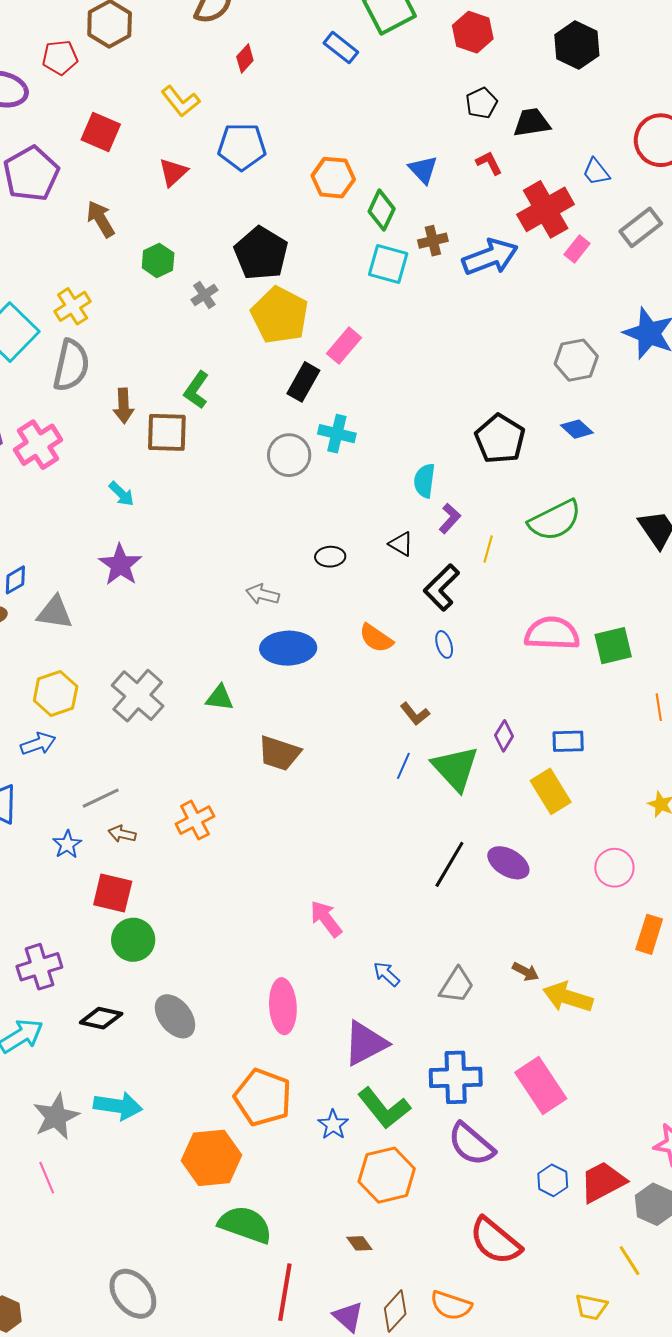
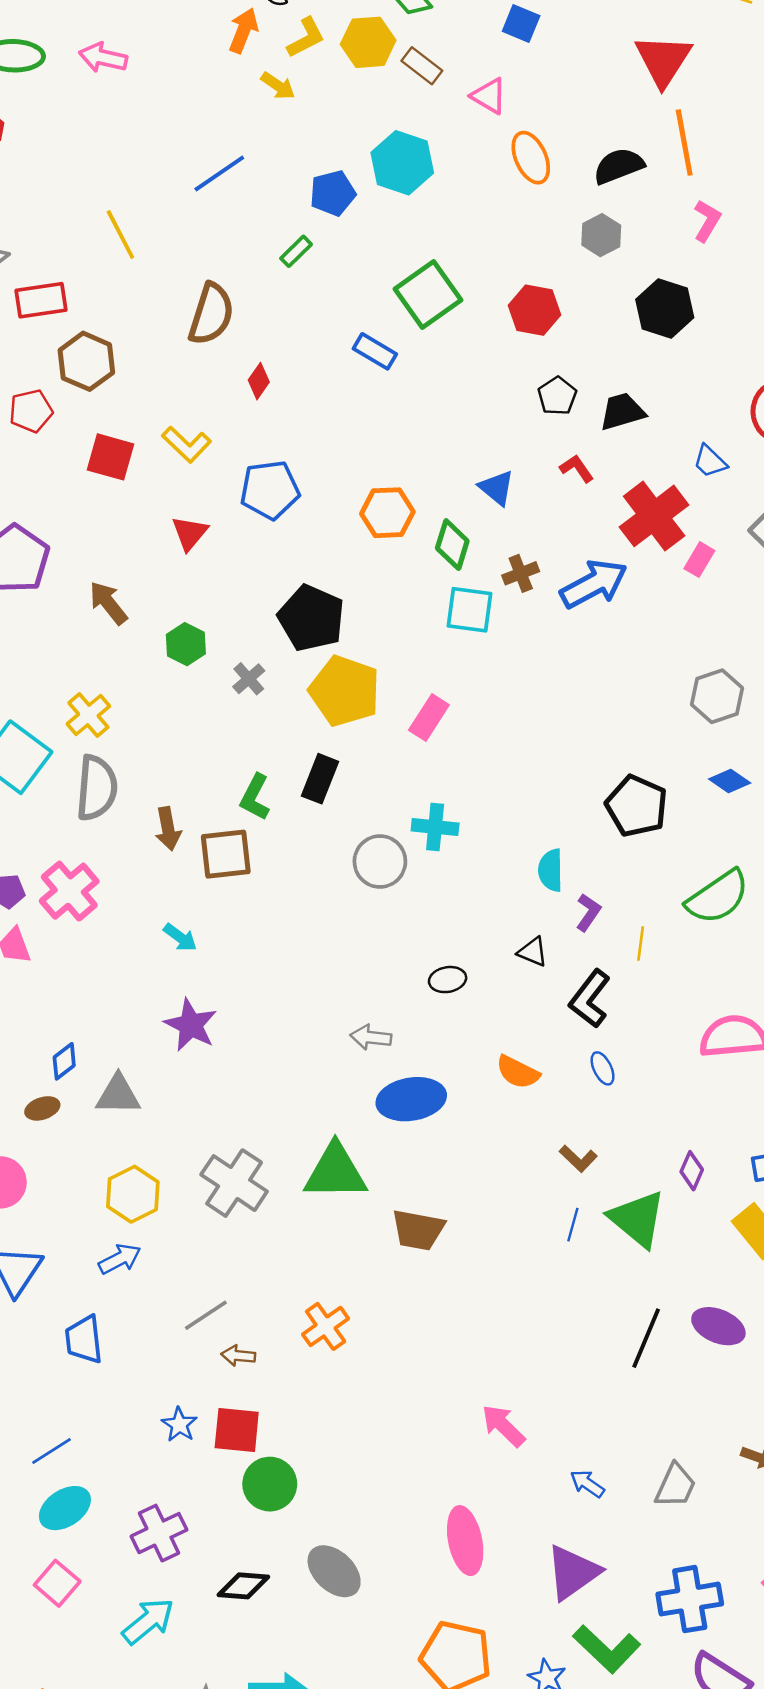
red square: (101, 132) -> (111, 457), moved
black rectangle: (303, 382) -> (320, 779), moved
green triangle: (220, 698) -> (335, 1172), size x1.8
blue star: (67, 844) -> (179, 1425), moved

